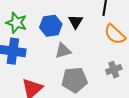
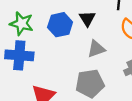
gray triangle: (63, 51) -> (96, 49), moved

